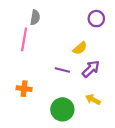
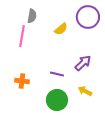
purple circle: (96, 19) -> (88, 17), size x1.5
yellow semicircle: (80, 48) -> (61, 29), moved
purple line: (62, 70) -> (57, 74), moved

